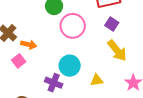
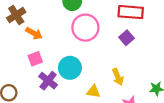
yellow arrow: (117, 50) -> (118, 77), moved, size x0.7
pink square: (19, 61) -> (35, 59), moved

